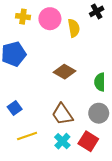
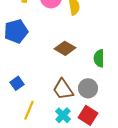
gray circle: (99, 113) -> (88, 88), moved
yellow line: (27, 136) -> (29, 110), turned -48

